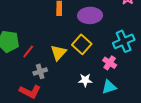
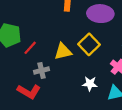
yellow triangle: (58, 53) -> (63, 51), turned 30

